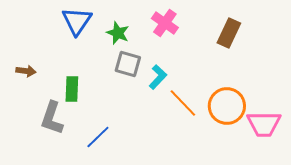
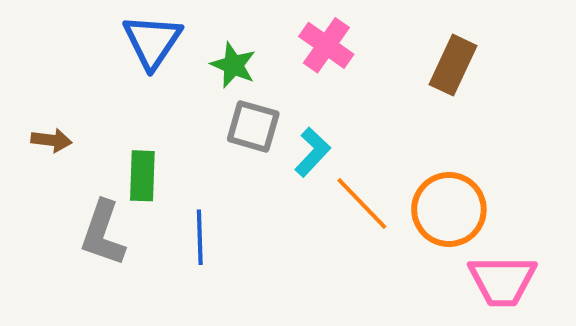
pink trapezoid: (264, 124) -> (502, 281), moved
blue line: (98, 137) -> (200, 237), moved, turned -48

